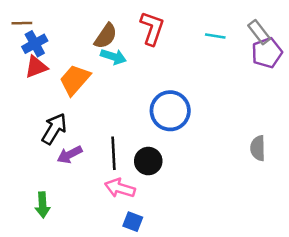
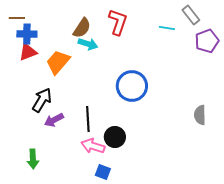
gray rectangle: (259, 32) -> (191, 15), moved
blue cross: (35, 44) -> (27, 34), turned 30
black circle: (148, 161) -> (115, 137), moved

